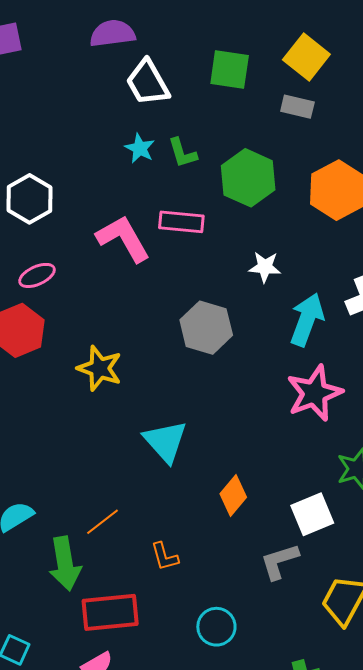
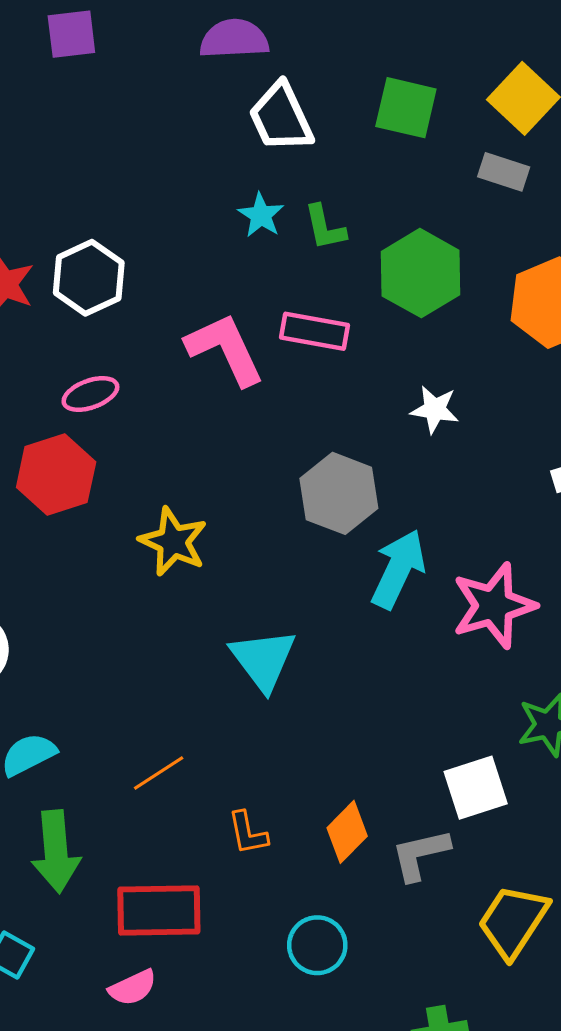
cyan arrow: (307, 320) -> (398, 569), moved
orange diamond: (233, 495) -> (347, 832), moved
green arrow: (65, 564) -> (56, 852), moved

